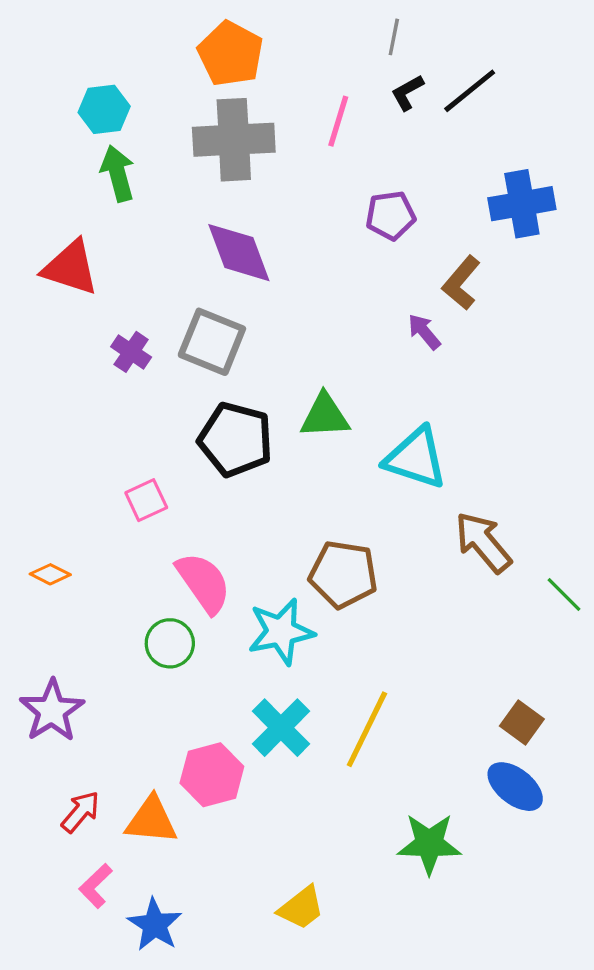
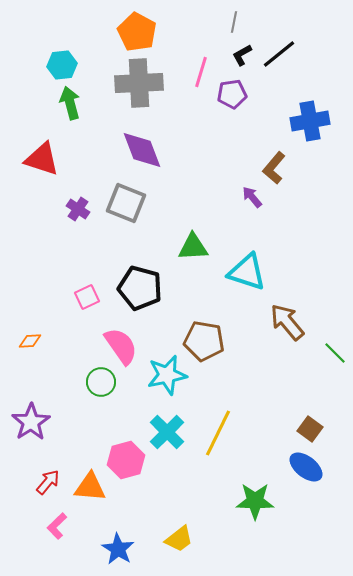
purple pentagon: (390, 215) -> (232, 94), moved
black pentagon: (236, 440) -> (140, 288), moved
orange diamond: (50, 574) -> (30, 341), turned -30
blue star: (155, 925) -> (118, 549), moved

